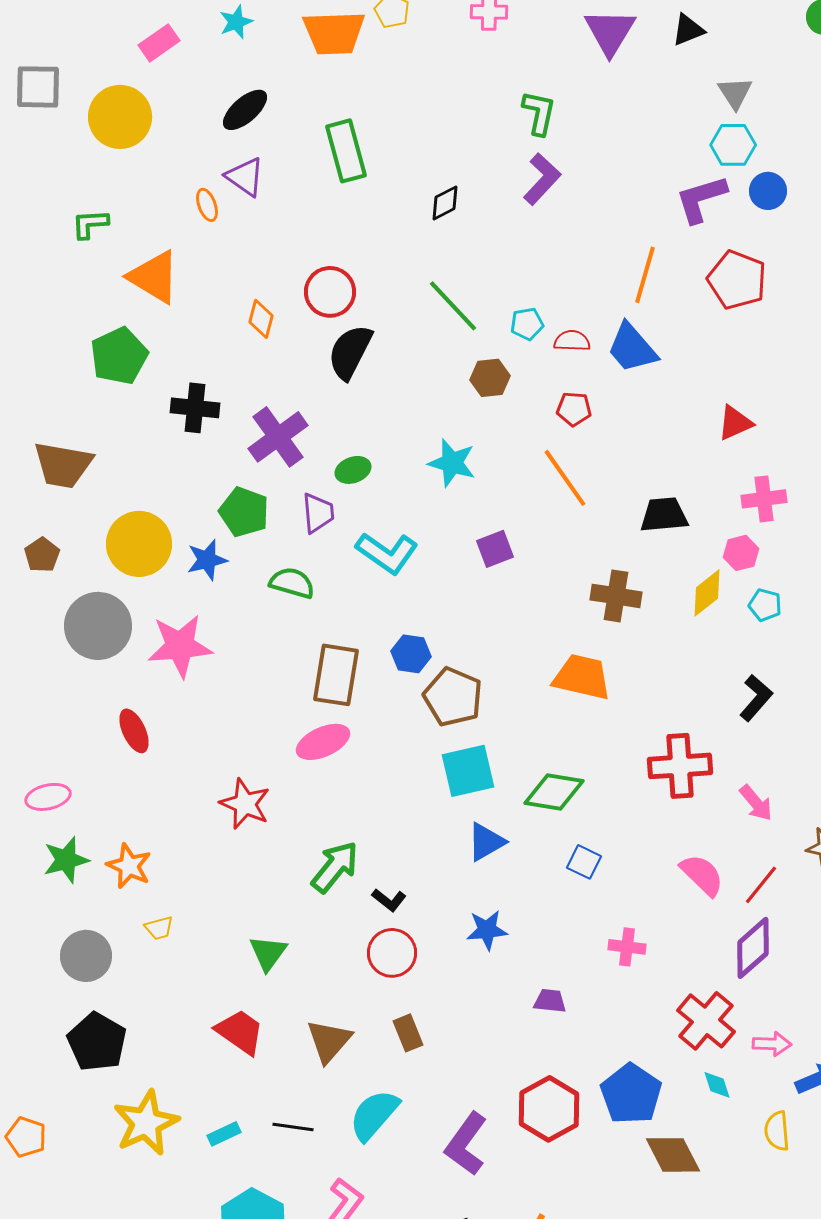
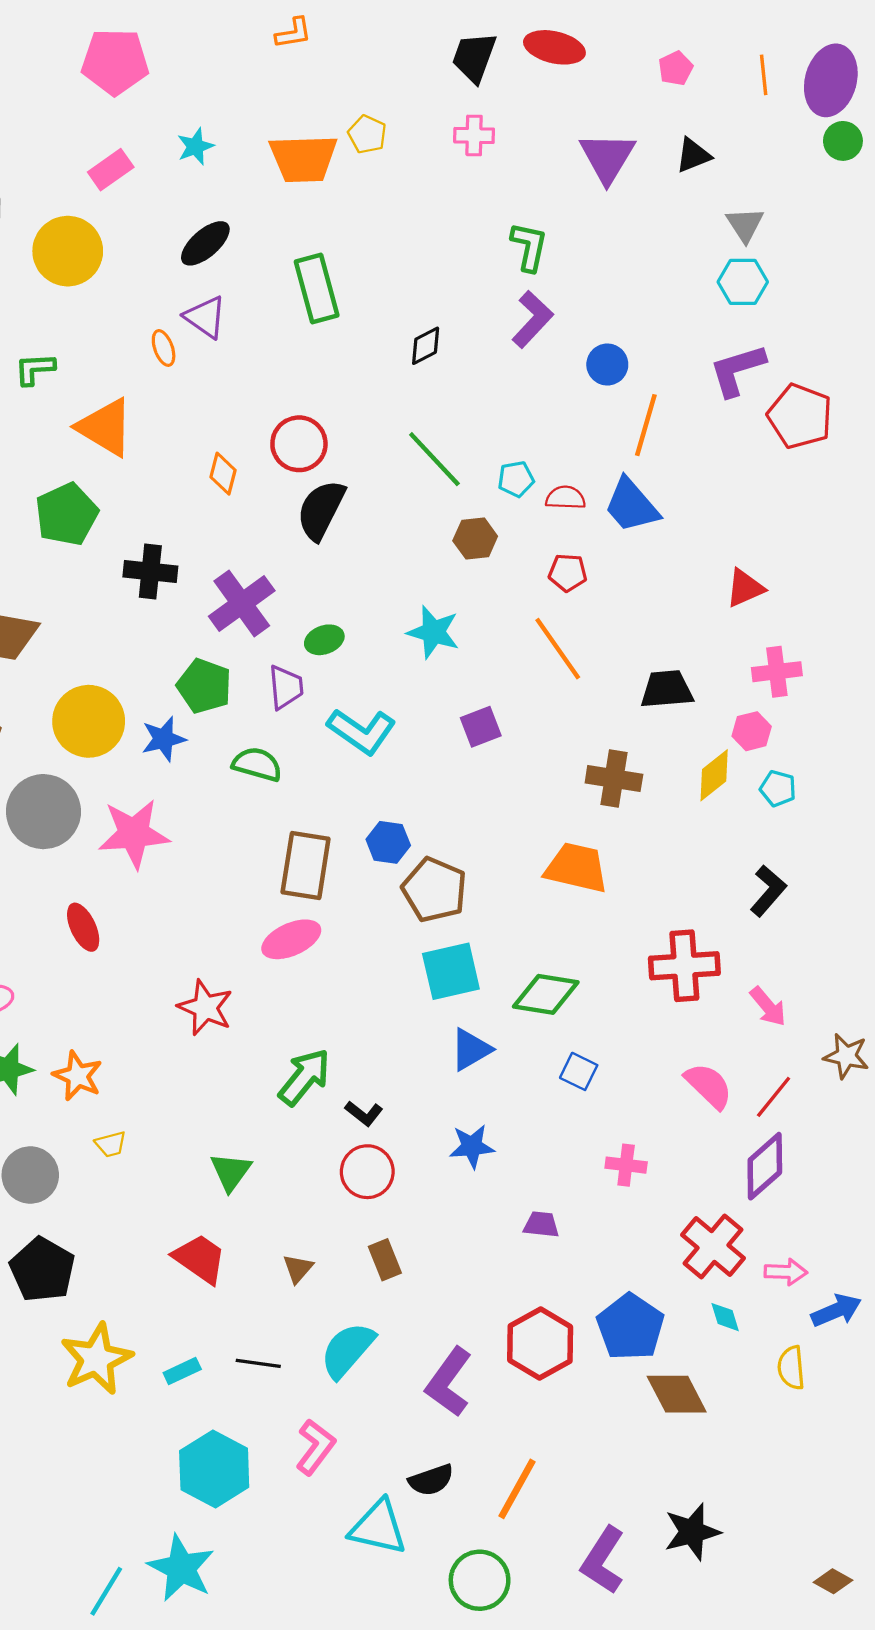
blue circle: (768, 191) -> (607, 364), moved
purple L-shape: (701, 199) -> (737, 370), moved
red pentagon: (737, 280) -> (800, 416), moved
brown triangle: (329, 1041) -> (298, 1269), size x0.6

